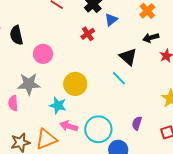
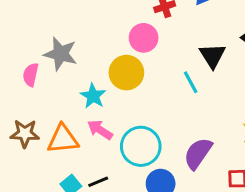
pink circle: (43, 54) -> (144, 38), moved
purple semicircle: (137, 123) -> (198, 153), size x1.6

